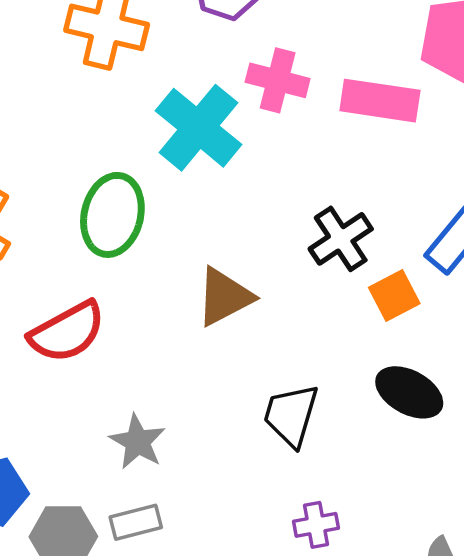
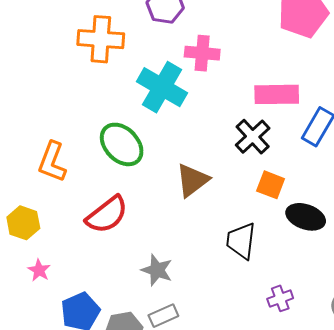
pink rectangle: (380, 101) -> (277, 94), moved
green ellipse: (112, 215) -> (122, 144), turned -48
orange square: (394, 295) -> (271, 185), moved, turned -32
purple cross: (316, 525) -> (280, 298), moved

